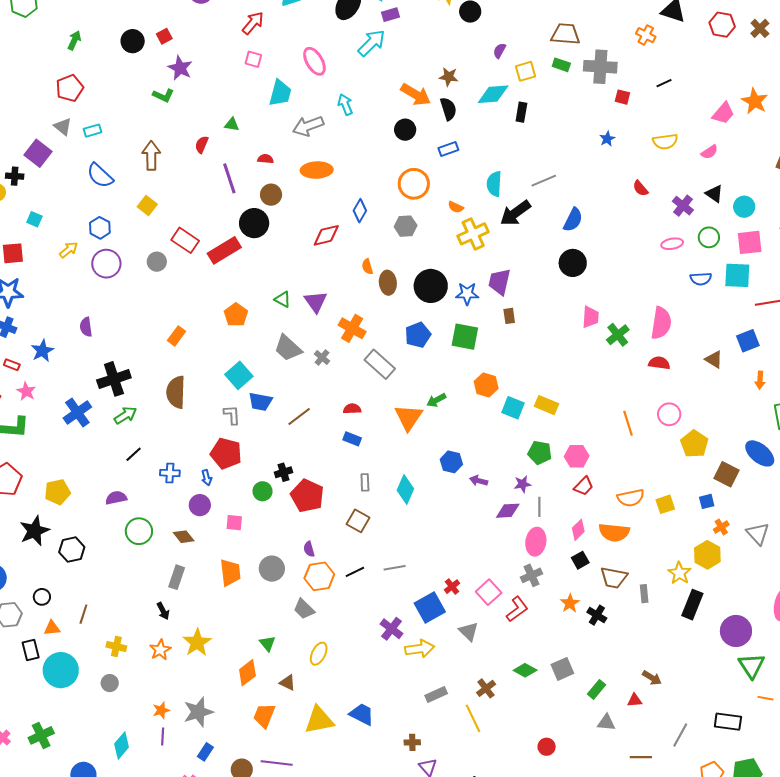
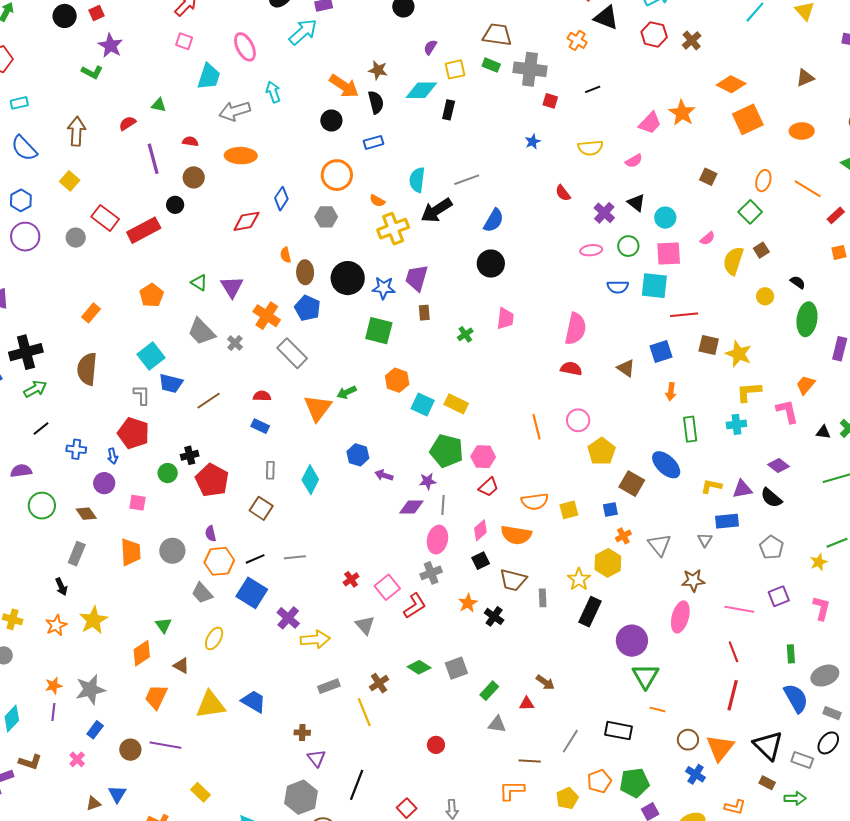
red semicircle: (202, 145) -> (127, 123), turned 30
black circle: (254, 223) -> (175, 205), size x0.6
blue pentagon: (418, 335) -> (307, 308), moved, turned -30
green cross: (618, 335) -> (465, 334), moved, size x0.7
green pentagon: (540, 453) -> (447, 451), size x1.4
blue square: (430, 607) -> (252, 593), moved, turned -32

